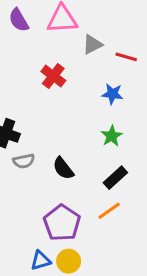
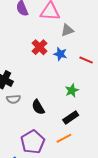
red line: (126, 57) -> (86, 60), moved
blue star: (112, 94) -> (60, 54), moved

